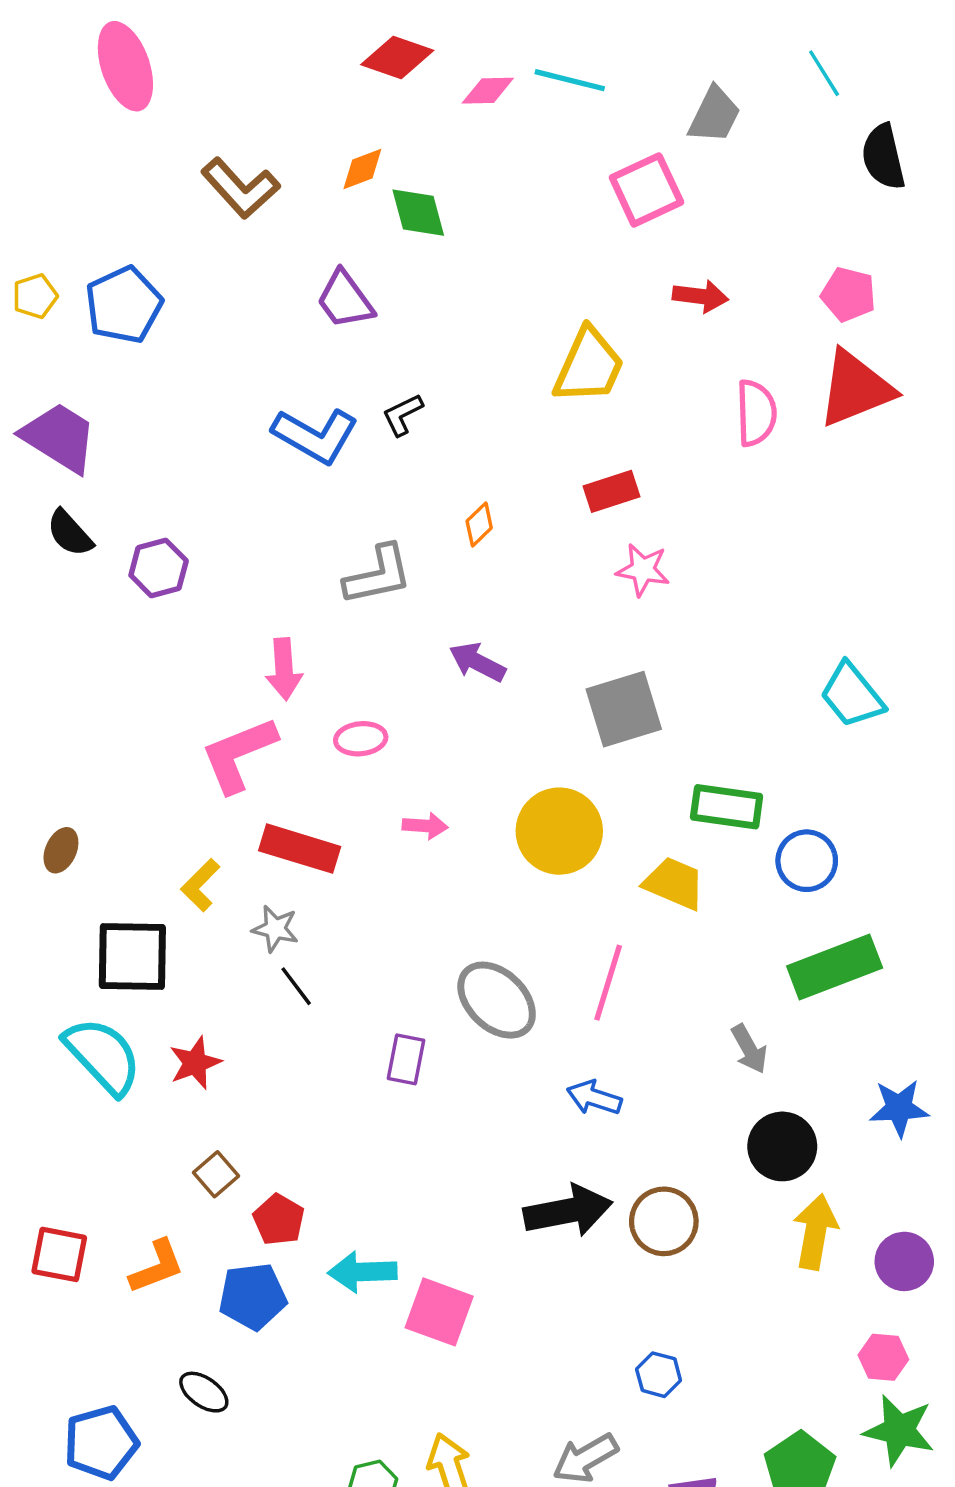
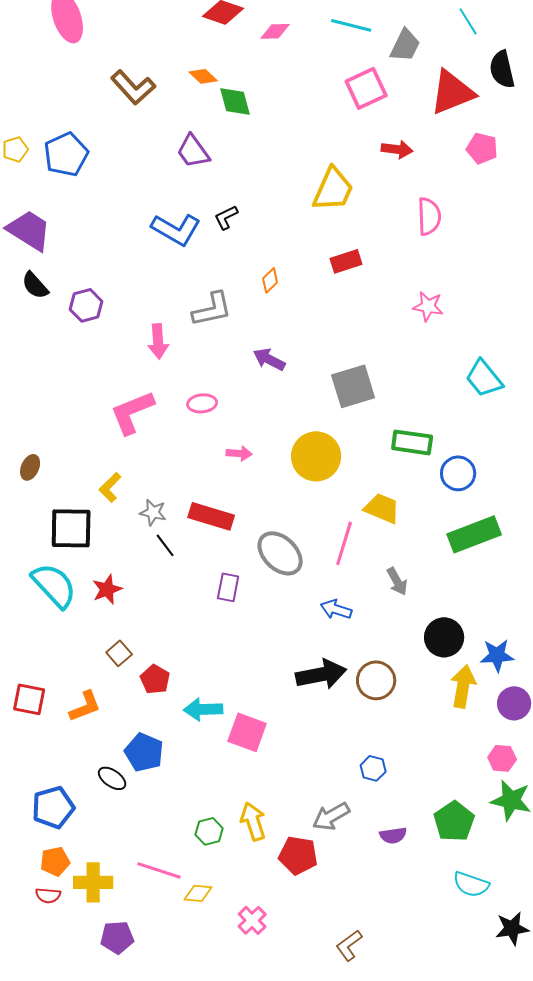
cyan line: (570, 80) -> (351, 25), moved
orange diamond: (362, 169) -> (203, 76), turned 64
red triangle: (855, 389) -> (452, 92), moved
pink star: (643, 570) -> (428, 306), moved
pink arrow: (284, 669) -> (158, 341), moved
red rectangle: (300, 849) -> (211, 516), moved
yellow trapezoid: (674, 883) -> (382, 508), moved
gray arrow: (749, 1049) -> (397, 581), moved
blue star: (899, 1108) -> (497, 655), moved
blue pentagon: (253, 1296) -> (144, 752), moved, turned 30

